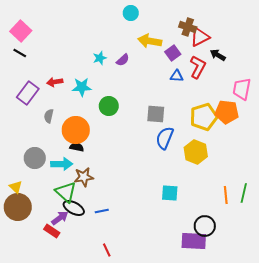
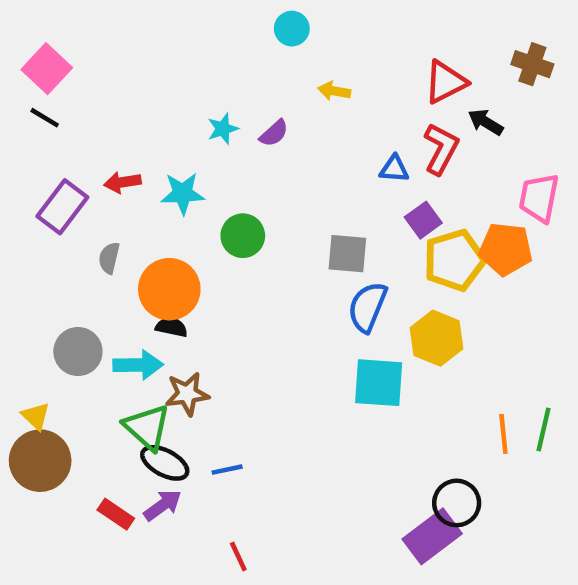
brown cross: (188, 27) -> (532, 64), moved
yellow arrow: (150, 41) -> (334, 91), size x0.6
purple square: (173, 53) -> (423, 220), moved
cyan square: (170, 193) -> (379, 383), moved, size x1.4
purple arrow: (60, 218) -> (163, 505), moved
purple rectangle: (194, 241) -> (432, 536), turned -40

